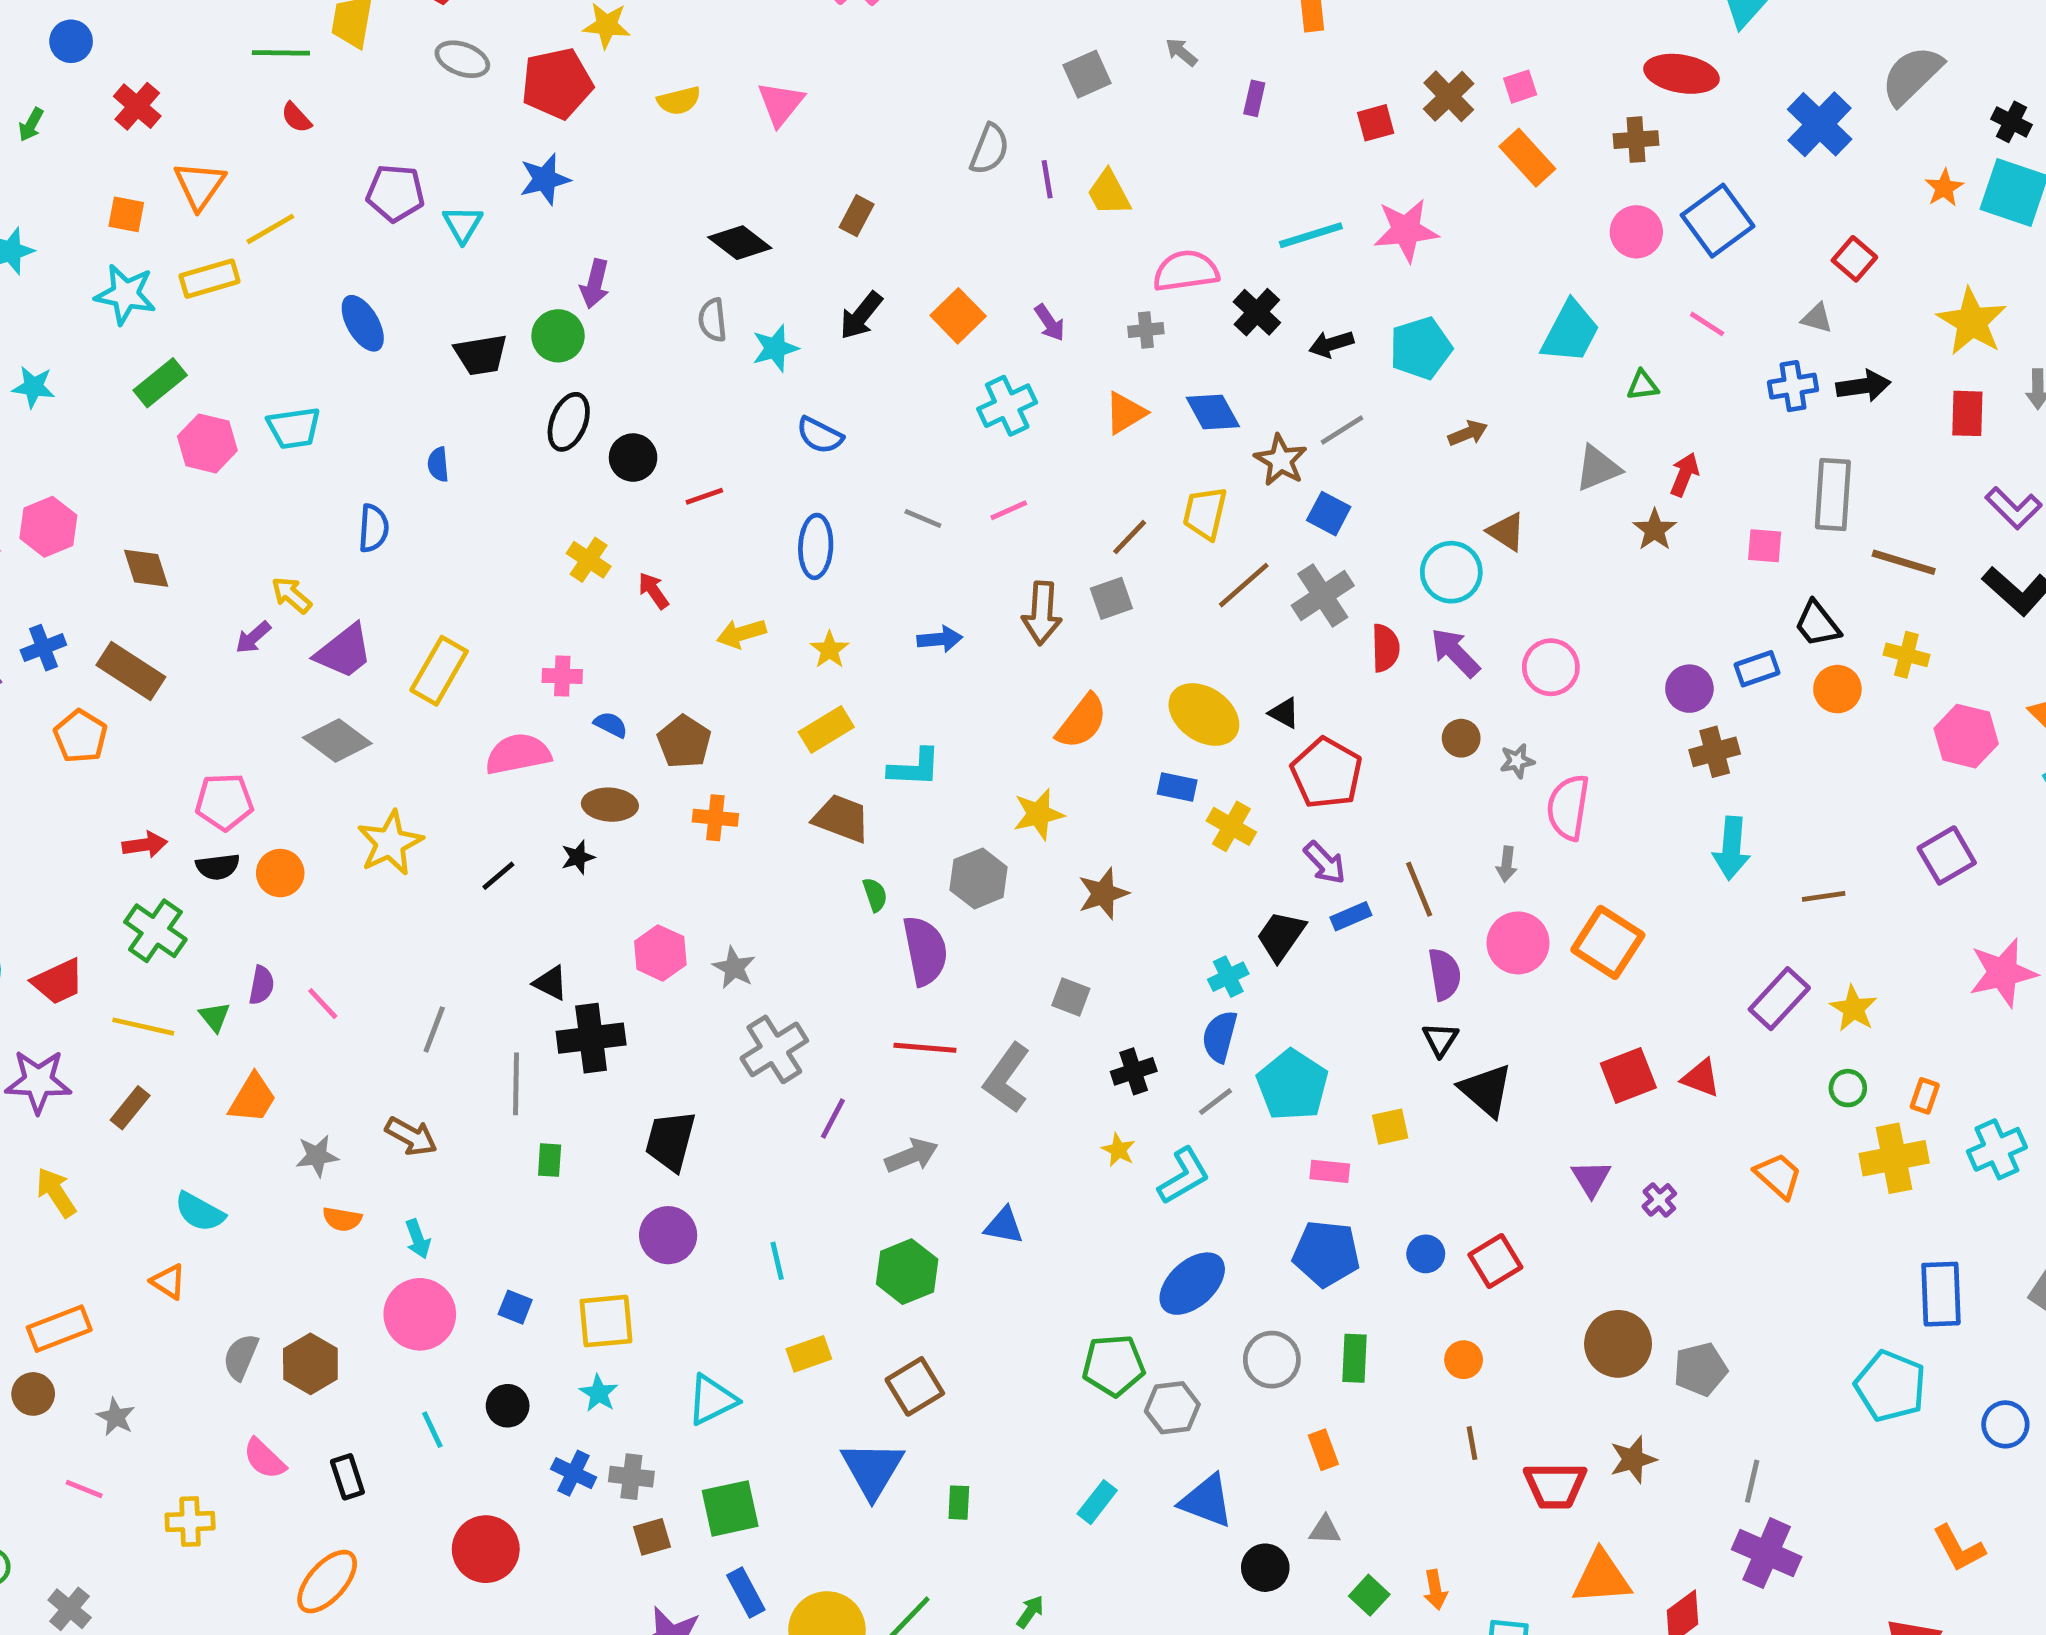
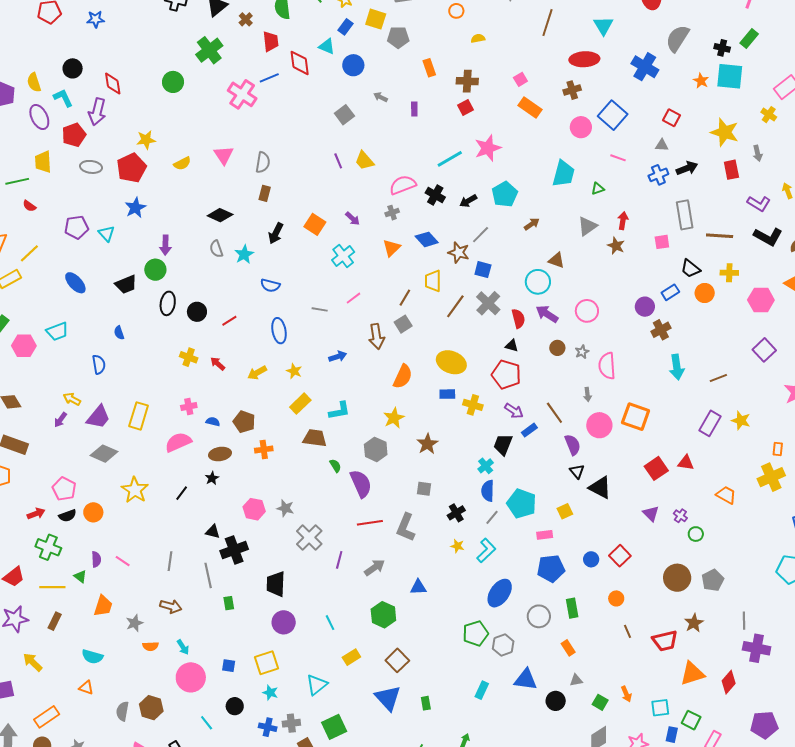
brown cross: (1449, 96) -> (467, 81), moved, turned -30
gray semicircle: (990, 149) -> (263, 162), moved
black triangle: (1284, 713) -> (512, 346), moved
pink pentagon: (224, 802) -> (64, 489), turned -30
green circle: (1848, 1088) -> (696, 534), moved

